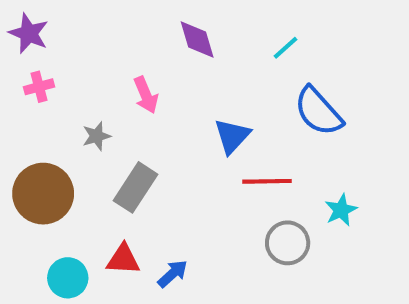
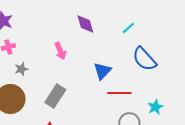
gray star: (97, 136) -> (21, 69), moved

